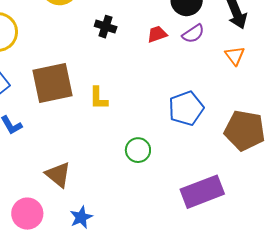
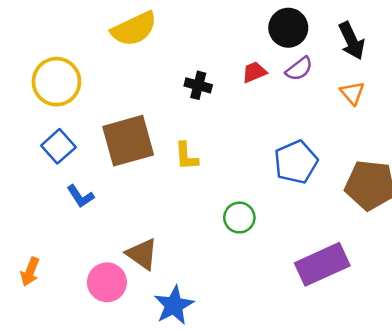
black cross: (106, 27) -> (198, 85), moved
pink circle: (27, 214) -> (107, 282), moved
blue star: (81, 217) -> (174, 305), size x1.4

